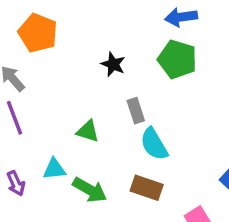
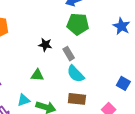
black star: (113, 64) -> (45, 45), moved
gray rectangle: (136, 111) -> (69, 54), moved

